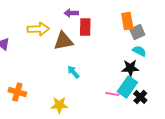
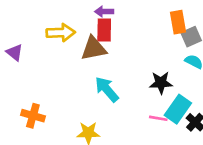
red rectangle: (85, 27) -> (104, 30), moved
black star: (130, 68) -> (161, 83), moved
cyan arrow: (73, 72) -> (107, 89), size x1.5

